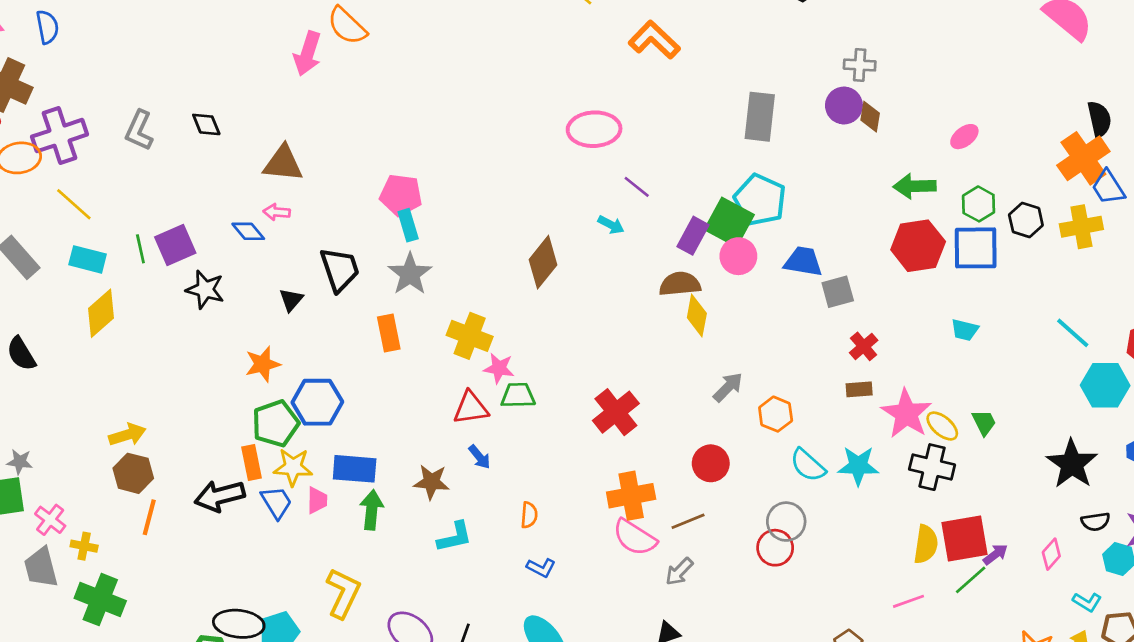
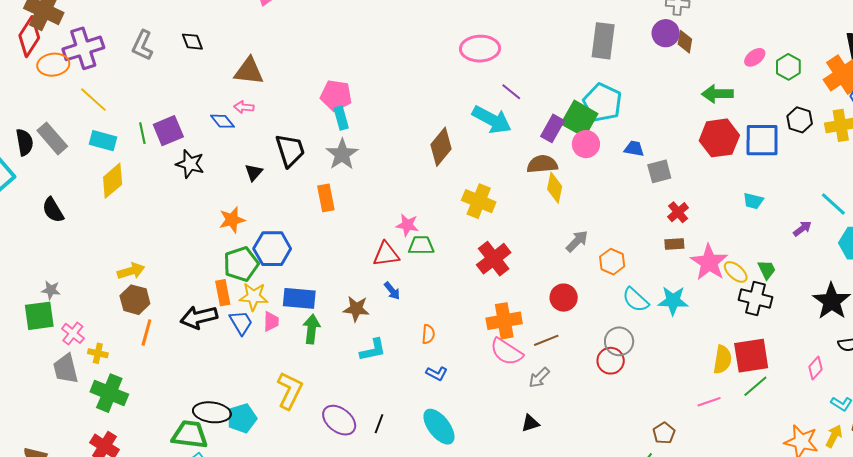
green hexagon: (979, 204) -> (788, 67), moved
cyan arrow: (611, 225) -> (492, 120), size x2.0
blue trapezoid: (803, 261) -> (634, 149), size x0.7
yellow cross: (470, 336) -> (479, 201), moved
black cross: (932, 467) -> (755, 298), moved
purple arrow: (995, 554) -> (802, 228), moved

